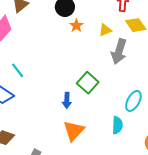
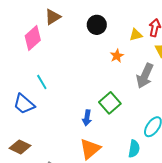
orange star: (76, 26) -> (117, 56), moved
yellow triangle: (105, 30) -> (136, 35), moved

